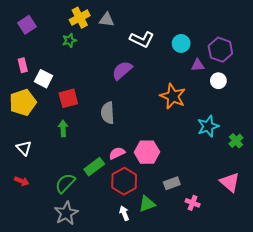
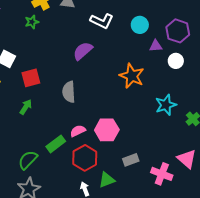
green arrow: (63, 128) -> (26, 107), turned 35
pink cross: (193, 203) -> (162, 174), moved, size x1.5

